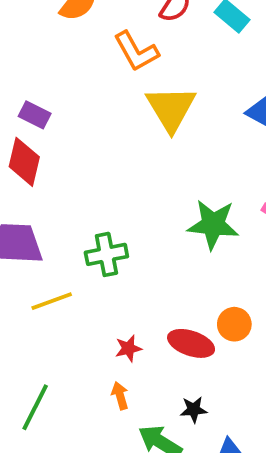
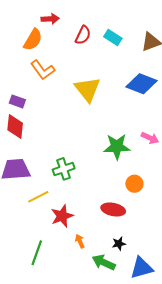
orange L-shape: (136, 51) -> (43, 70), moved
orange circle: (234, 324) -> (134, 184), moved
red star: (128, 348) -> (62, 216), moved, size x1.6

